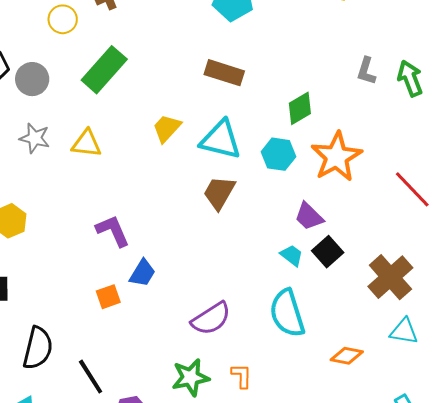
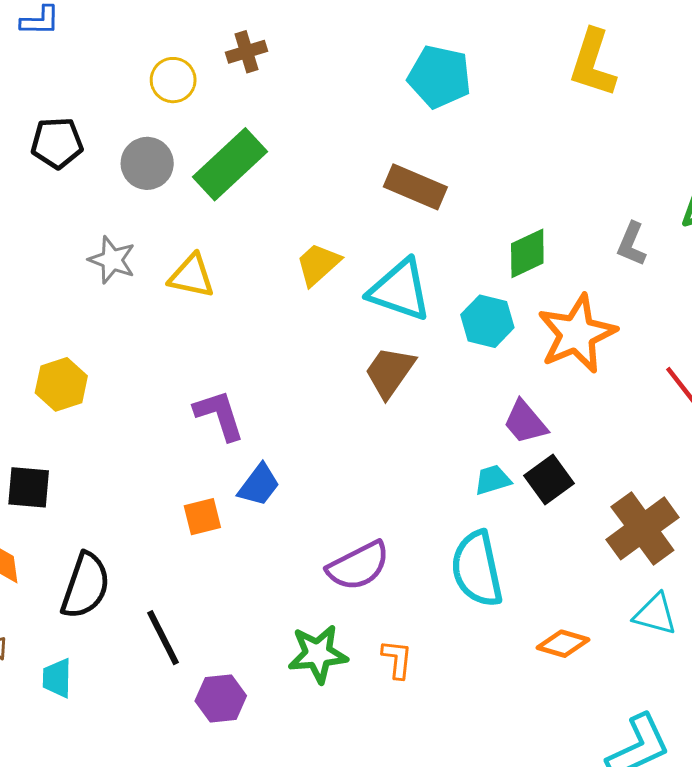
gray L-shape: (366, 71) -> (632, 244), moved
gray circle: (32, 79) -> (147, 163), moved
cyan trapezoid: (292, 255) -> (493, 480), turned -60

